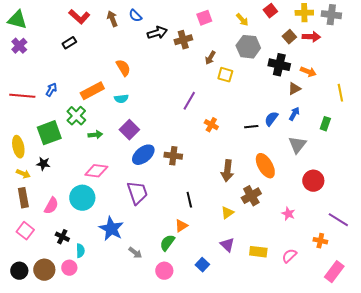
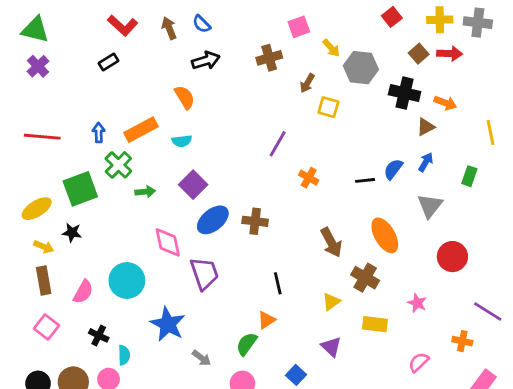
yellow arrow: (242, 20) -> (331, 48), moved
black arrow: (157, 33) -> (206, 61), moved
blue arrow: (51, 90) -> (99, 132), moved, turned -32
yellow ellipse: (18, 147) -> (37, 209), turned 70
pink diamond: (96, 171) -> (168, 242), moved, turned 70
brown arrow: (227, 171) -> (331, 242), turned -35
brown cross: (251, 196) -> (365, 278), turned -30
yellow rectangle: (258, 252) -> (375, 324), moved

